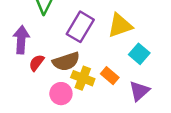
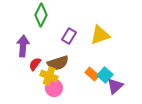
purple rectangle: (80, 27) -> (69, 36), size x0.7
cyan square: (139, 54) -> (105, 75), moved
yellow cross: (83, 78) -> (49, 76), moved

